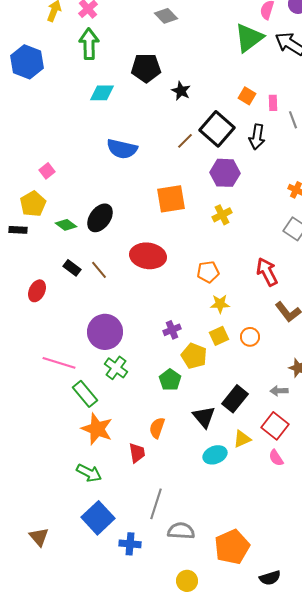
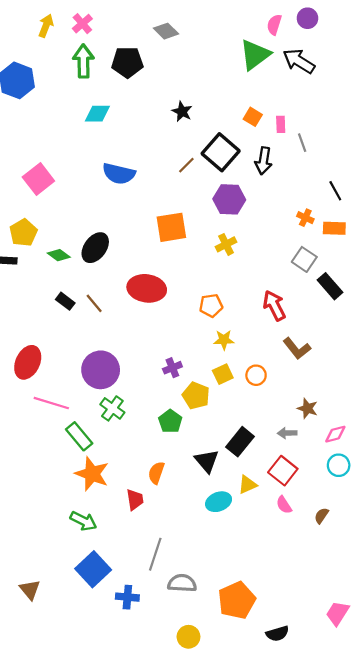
black pentagon: (146, 68) -> (127, 62), moved
pink square: (47, 171) -> (38, 179), moved, size x1.8
red ellipse: (37, 291) -> (28, 362), moved, size x1.4

